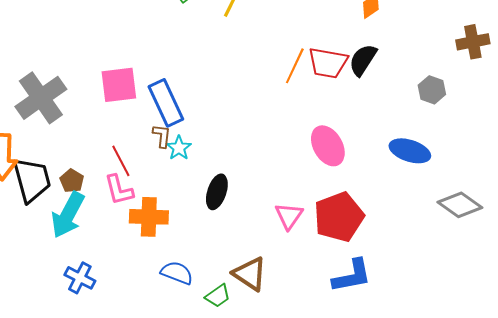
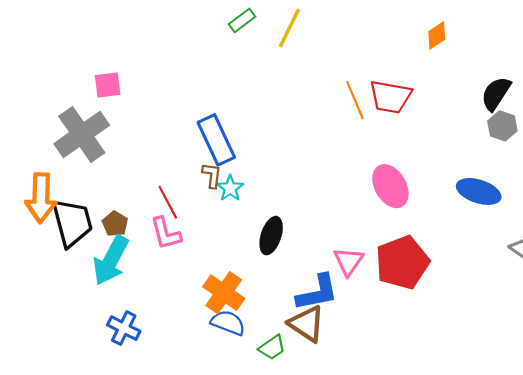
black semicircle: (363, 60) -> (496, 94), moved
orange line: (295, 66) -> (355, 100), turned -48
pink square: (119, 85) -> (108, 85), moved, size x0.7
orange cross: (149, 217) -> (224, 293), moved, turned 33
blue L-shape: (352, 276) -> (317, 293), moved

